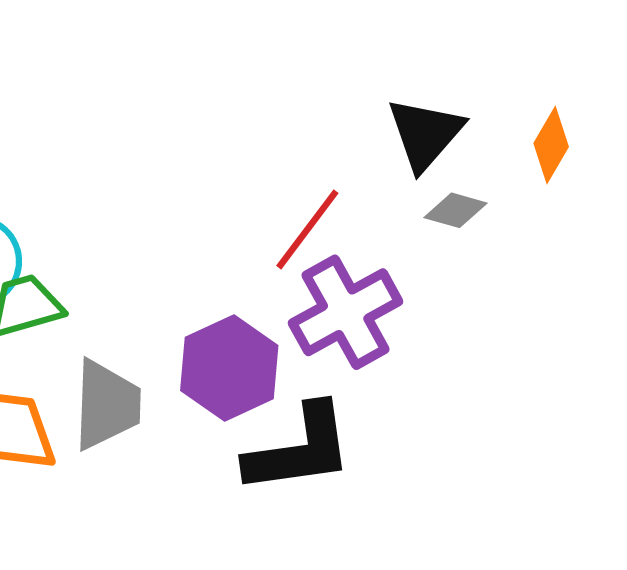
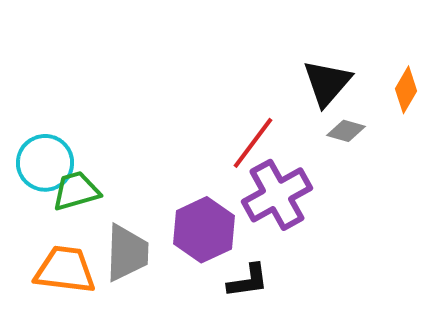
black L-shape: (299, 449) -> (248, 281), size x0.6

